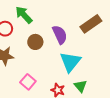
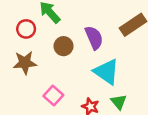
cyan triangle: (70, 62) -> (107, 72), turned -35

